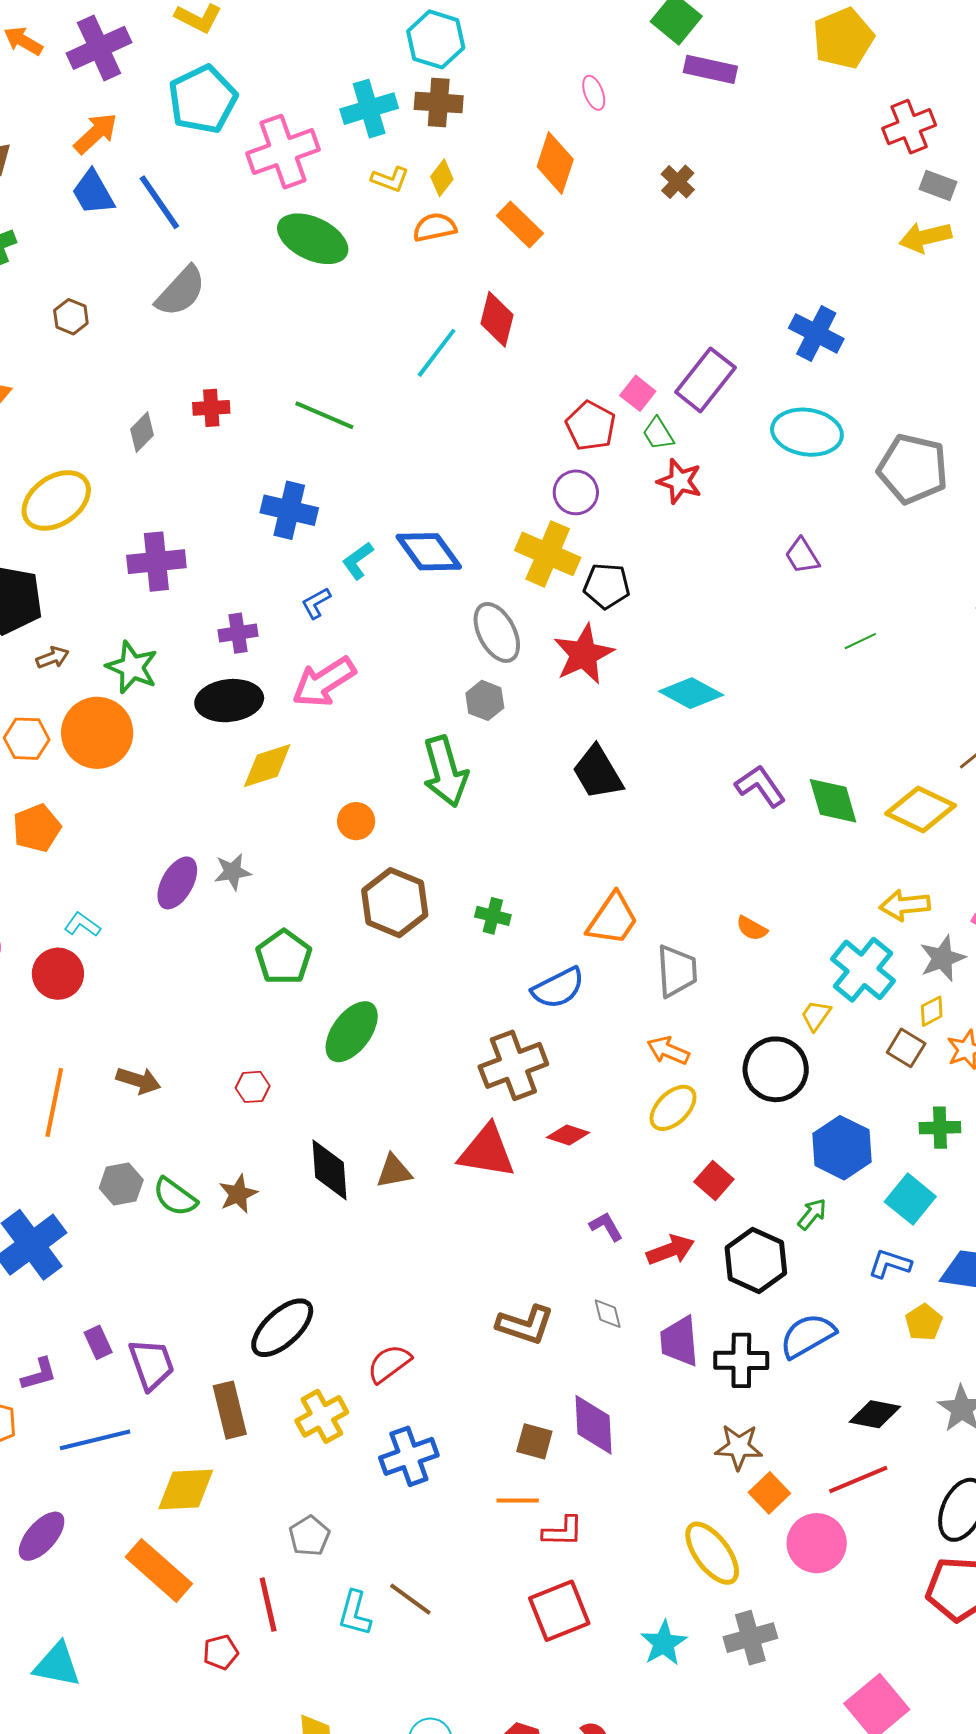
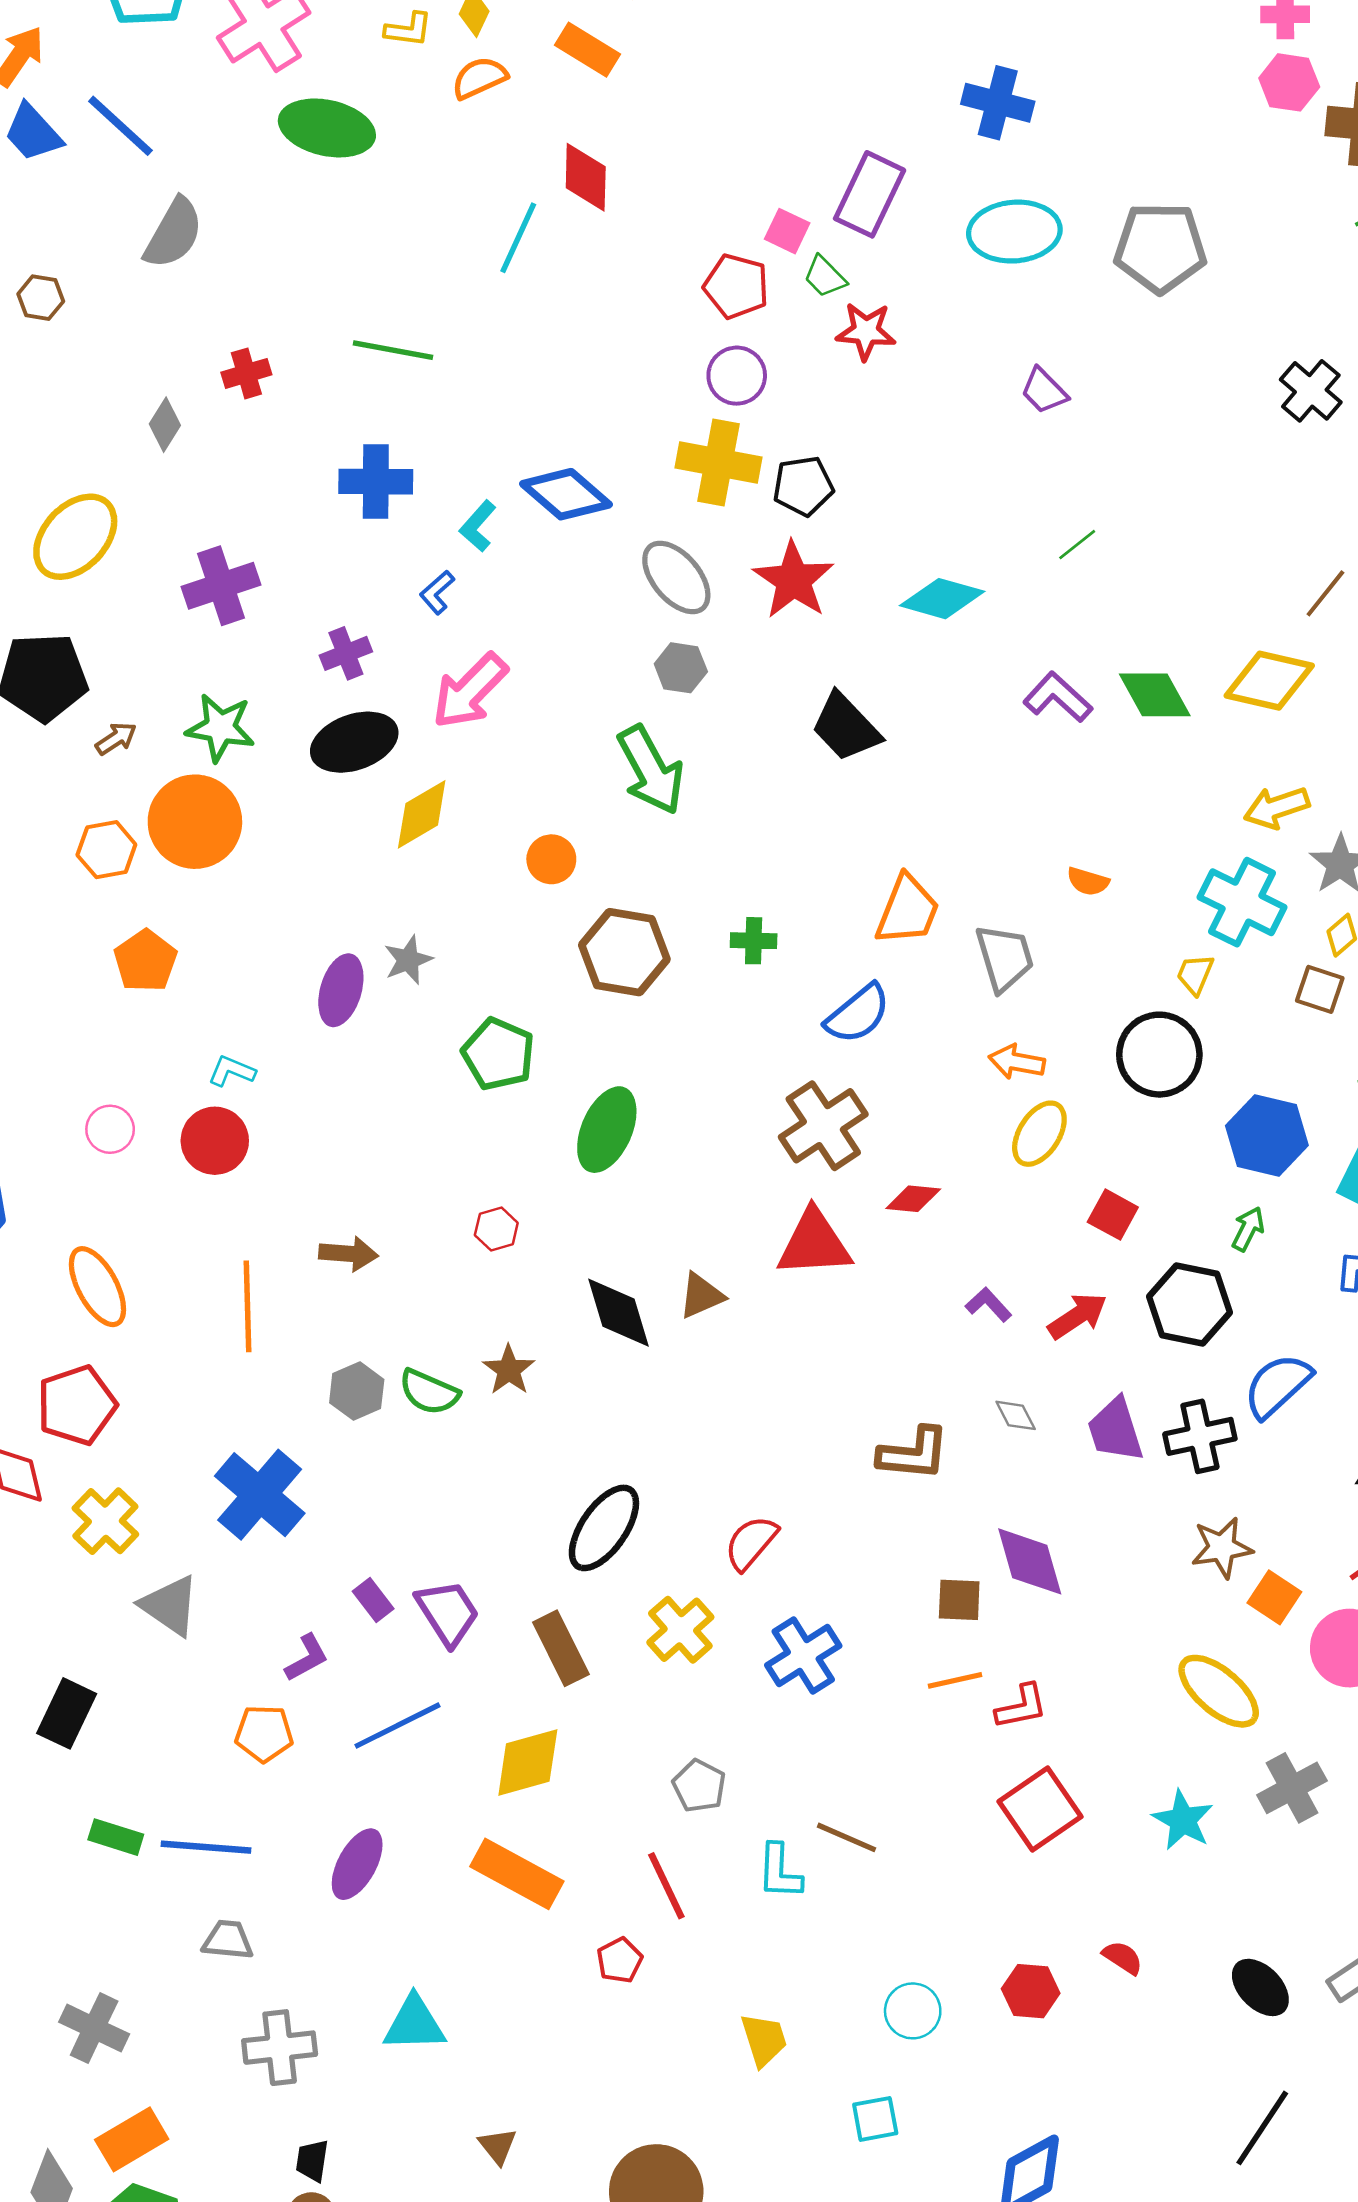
green line: (860, 641) -> (1077, 545), moved

